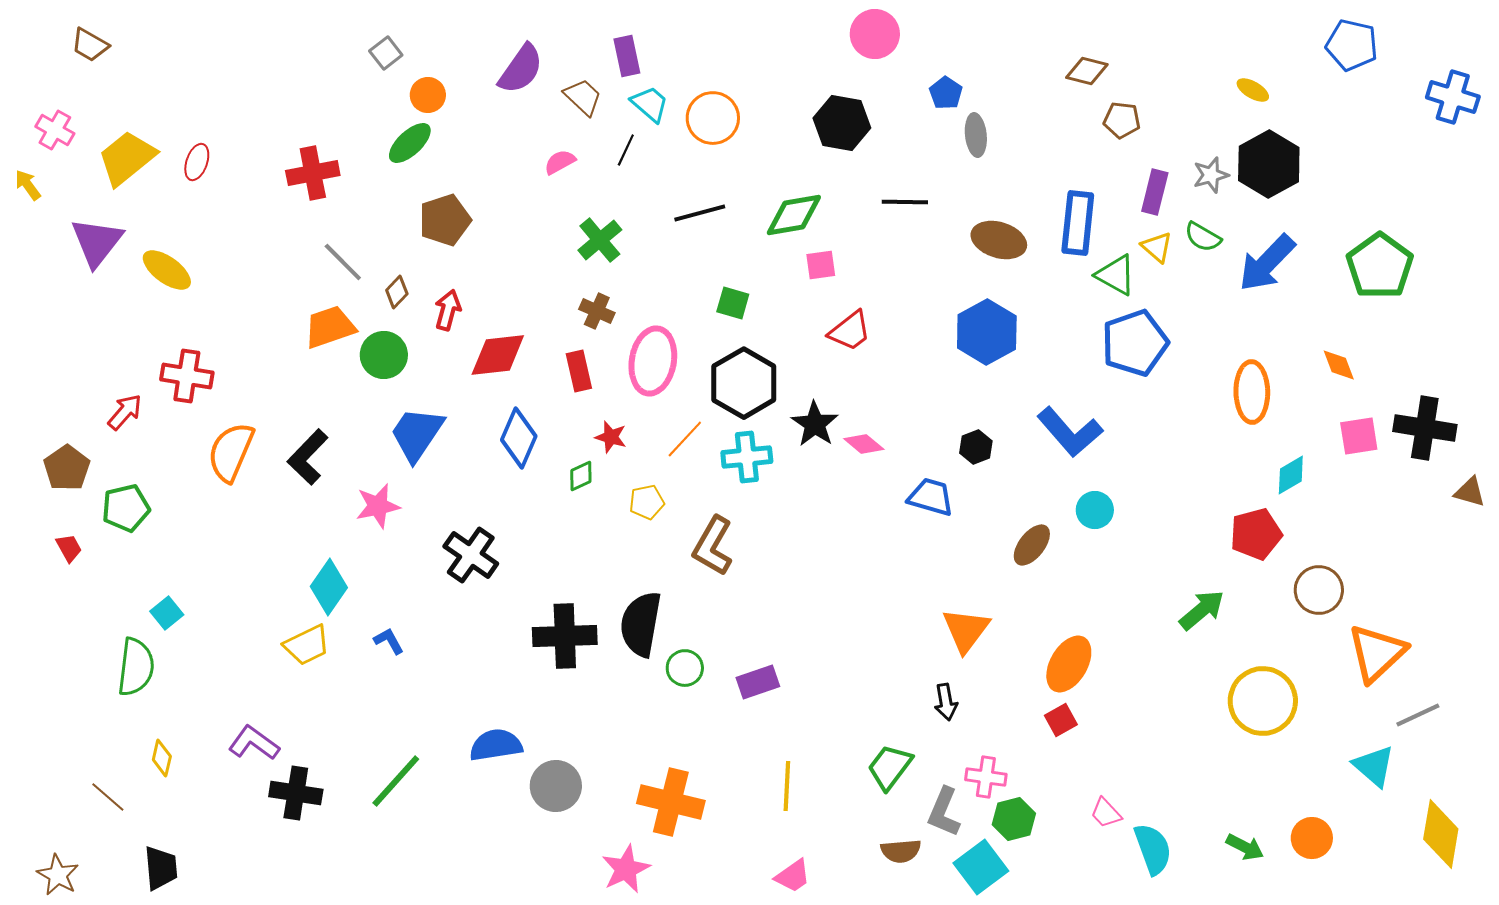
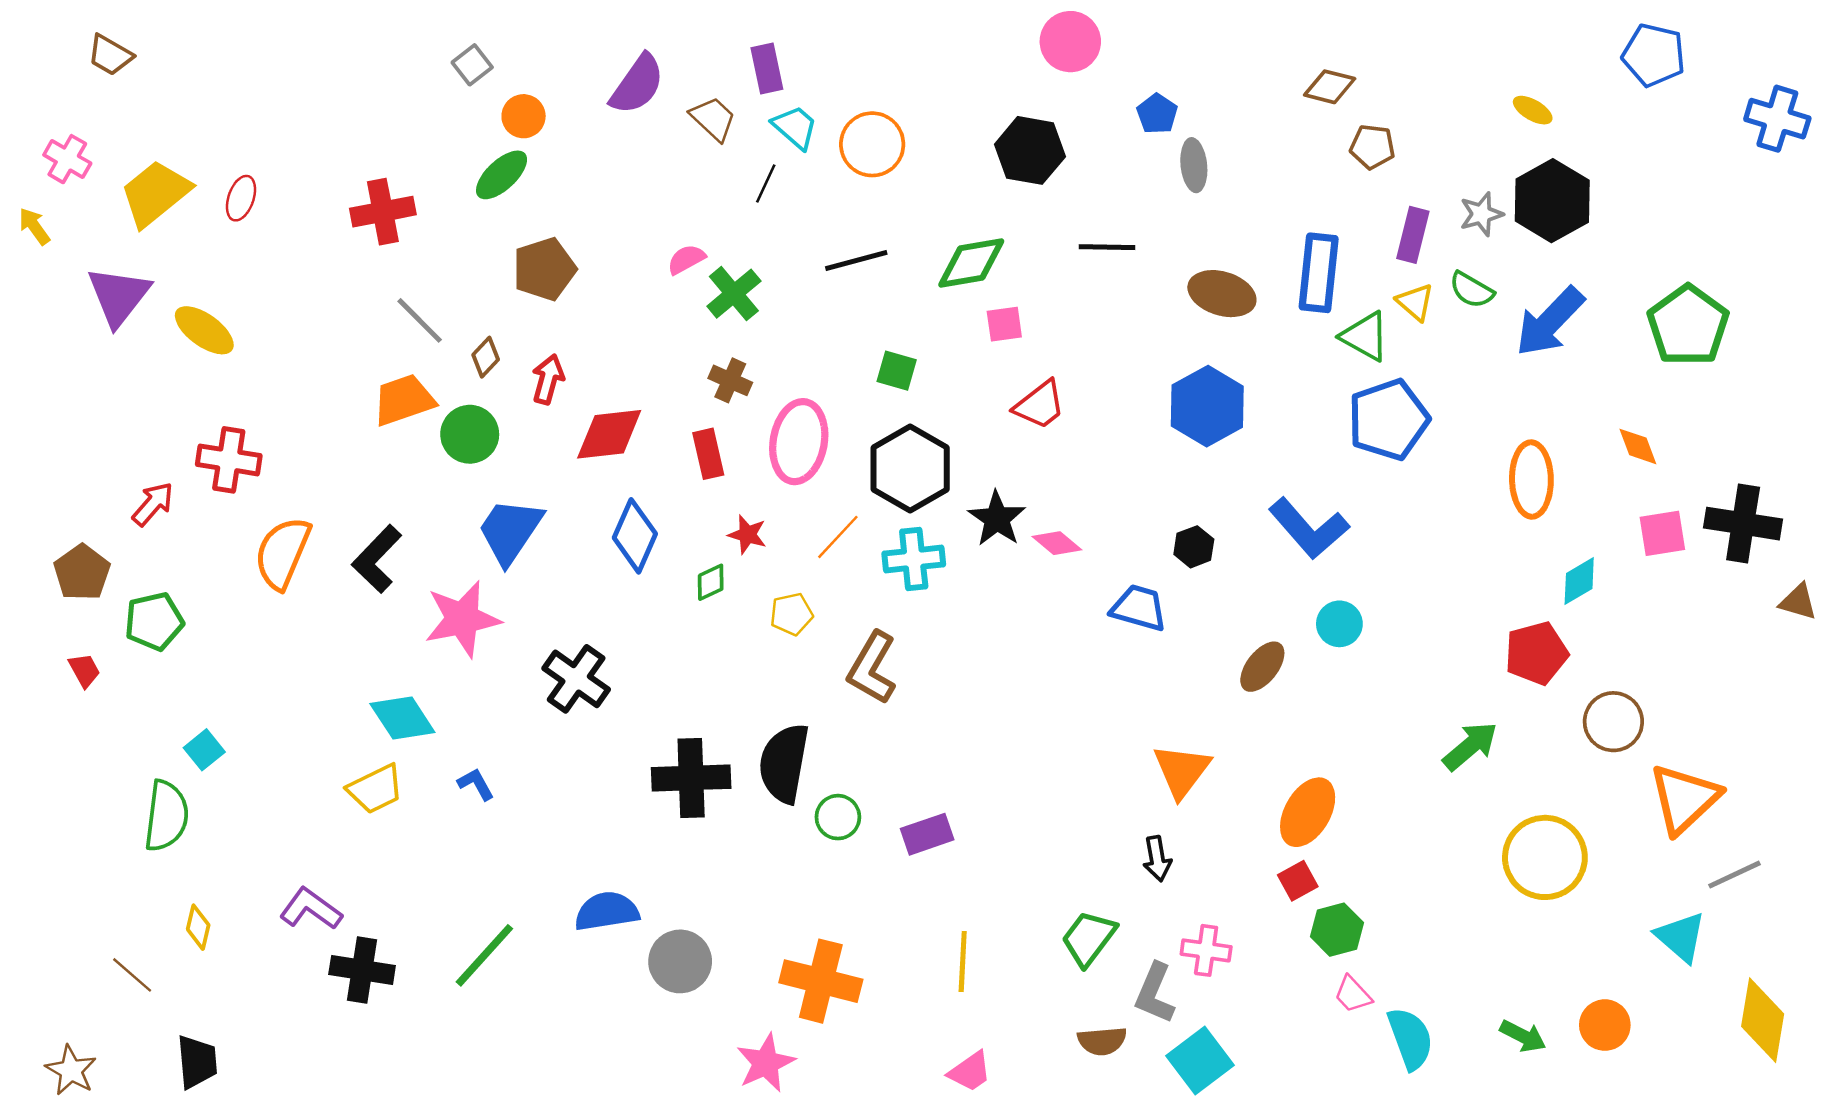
pink semicircle: (560, 162) -> (686, 259), moved
pink star: (378, 506) -> (462, 619), size x1.4
cyan diamond: (329, 587) -> (402, 718), turned -68
green hexagon: (1014, 819) -> (1337, 930), moved

